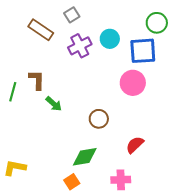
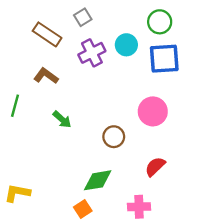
green circle: (157, 23) -> (160, 22), moved
brown L-shape: (37, 80) -> (46, 76), moved, turned -55
pink circle: (133, 83) -> (153, 111), moved

